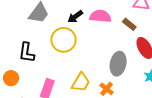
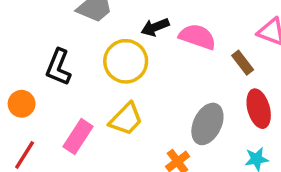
yellow trapezoid: (81, 82) -> (126, 119), moved

